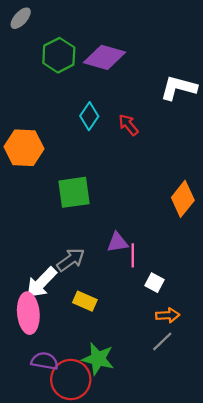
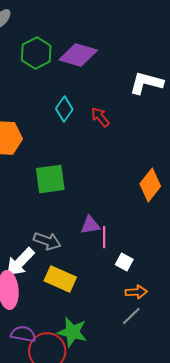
gray arrow: (71, 260) -> (47, 241), turned 56
yellow rectangle: (85, 301) -> (60, 279), size x1.4

